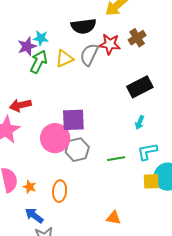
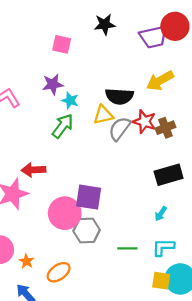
brown cross: (137, 38) -> (165, 128), moved
purple star: (27, 46) -> (53, 84), moved
yellow triangle: (64, 59) -> (103, 115), moved
orange ellipse: (60, 191) -> (59, 272), turned 40

